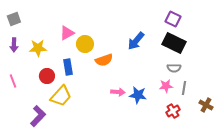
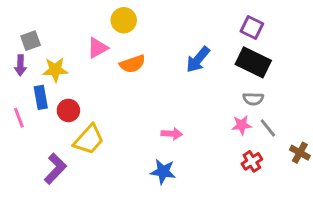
gray square: (14, 19) -> (31, 41), moved
yellow circle: (85, 44) -> (124, 20), moved
orange semicircle: (104, 60) -> (132, 64), moved
blue rectangle: (68, 67) -> (41, 97), moved
gray line: (184, 88) -> (268, 128), turned -48
blue star: (138, 95) -> (163, 172), moved

